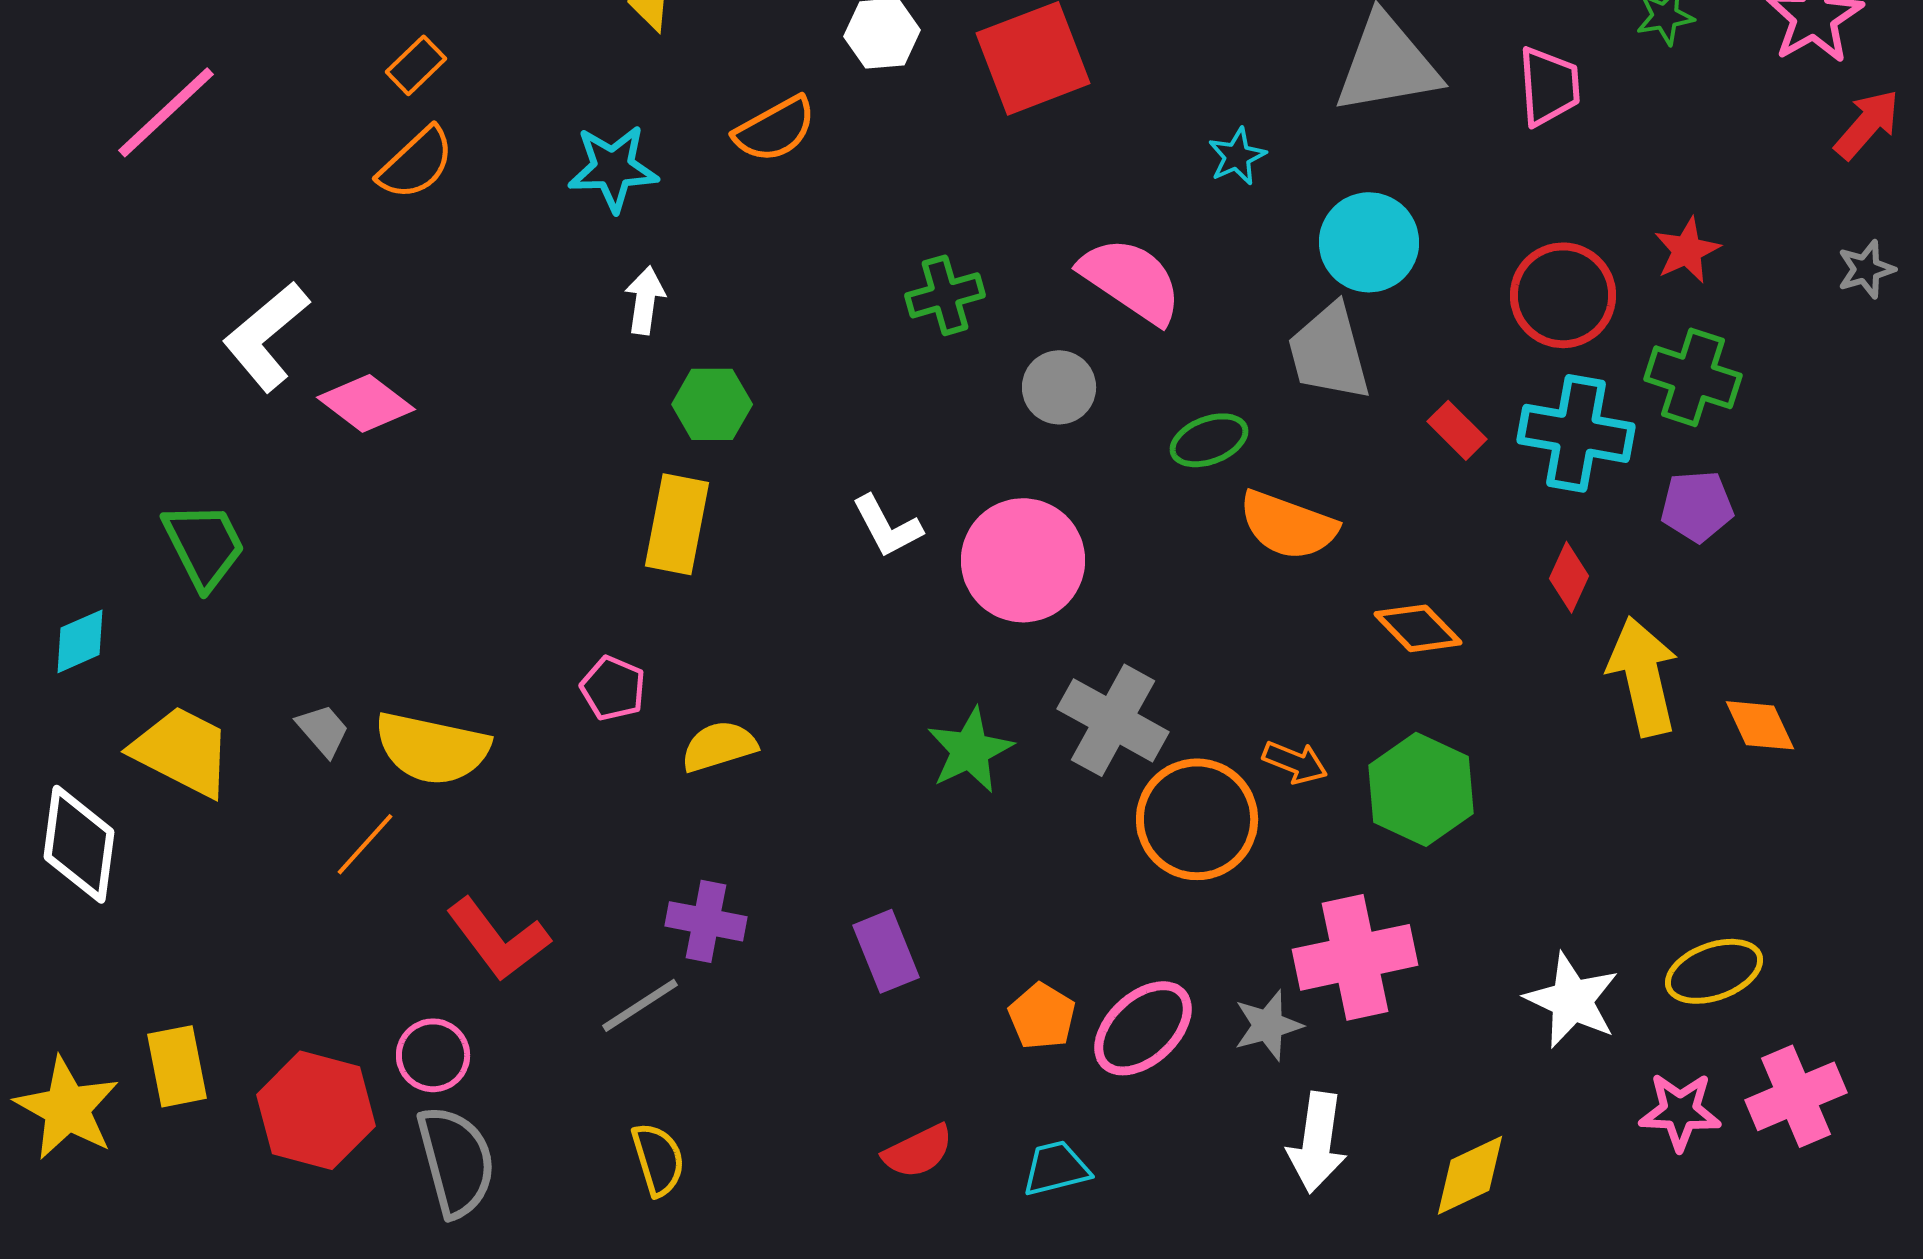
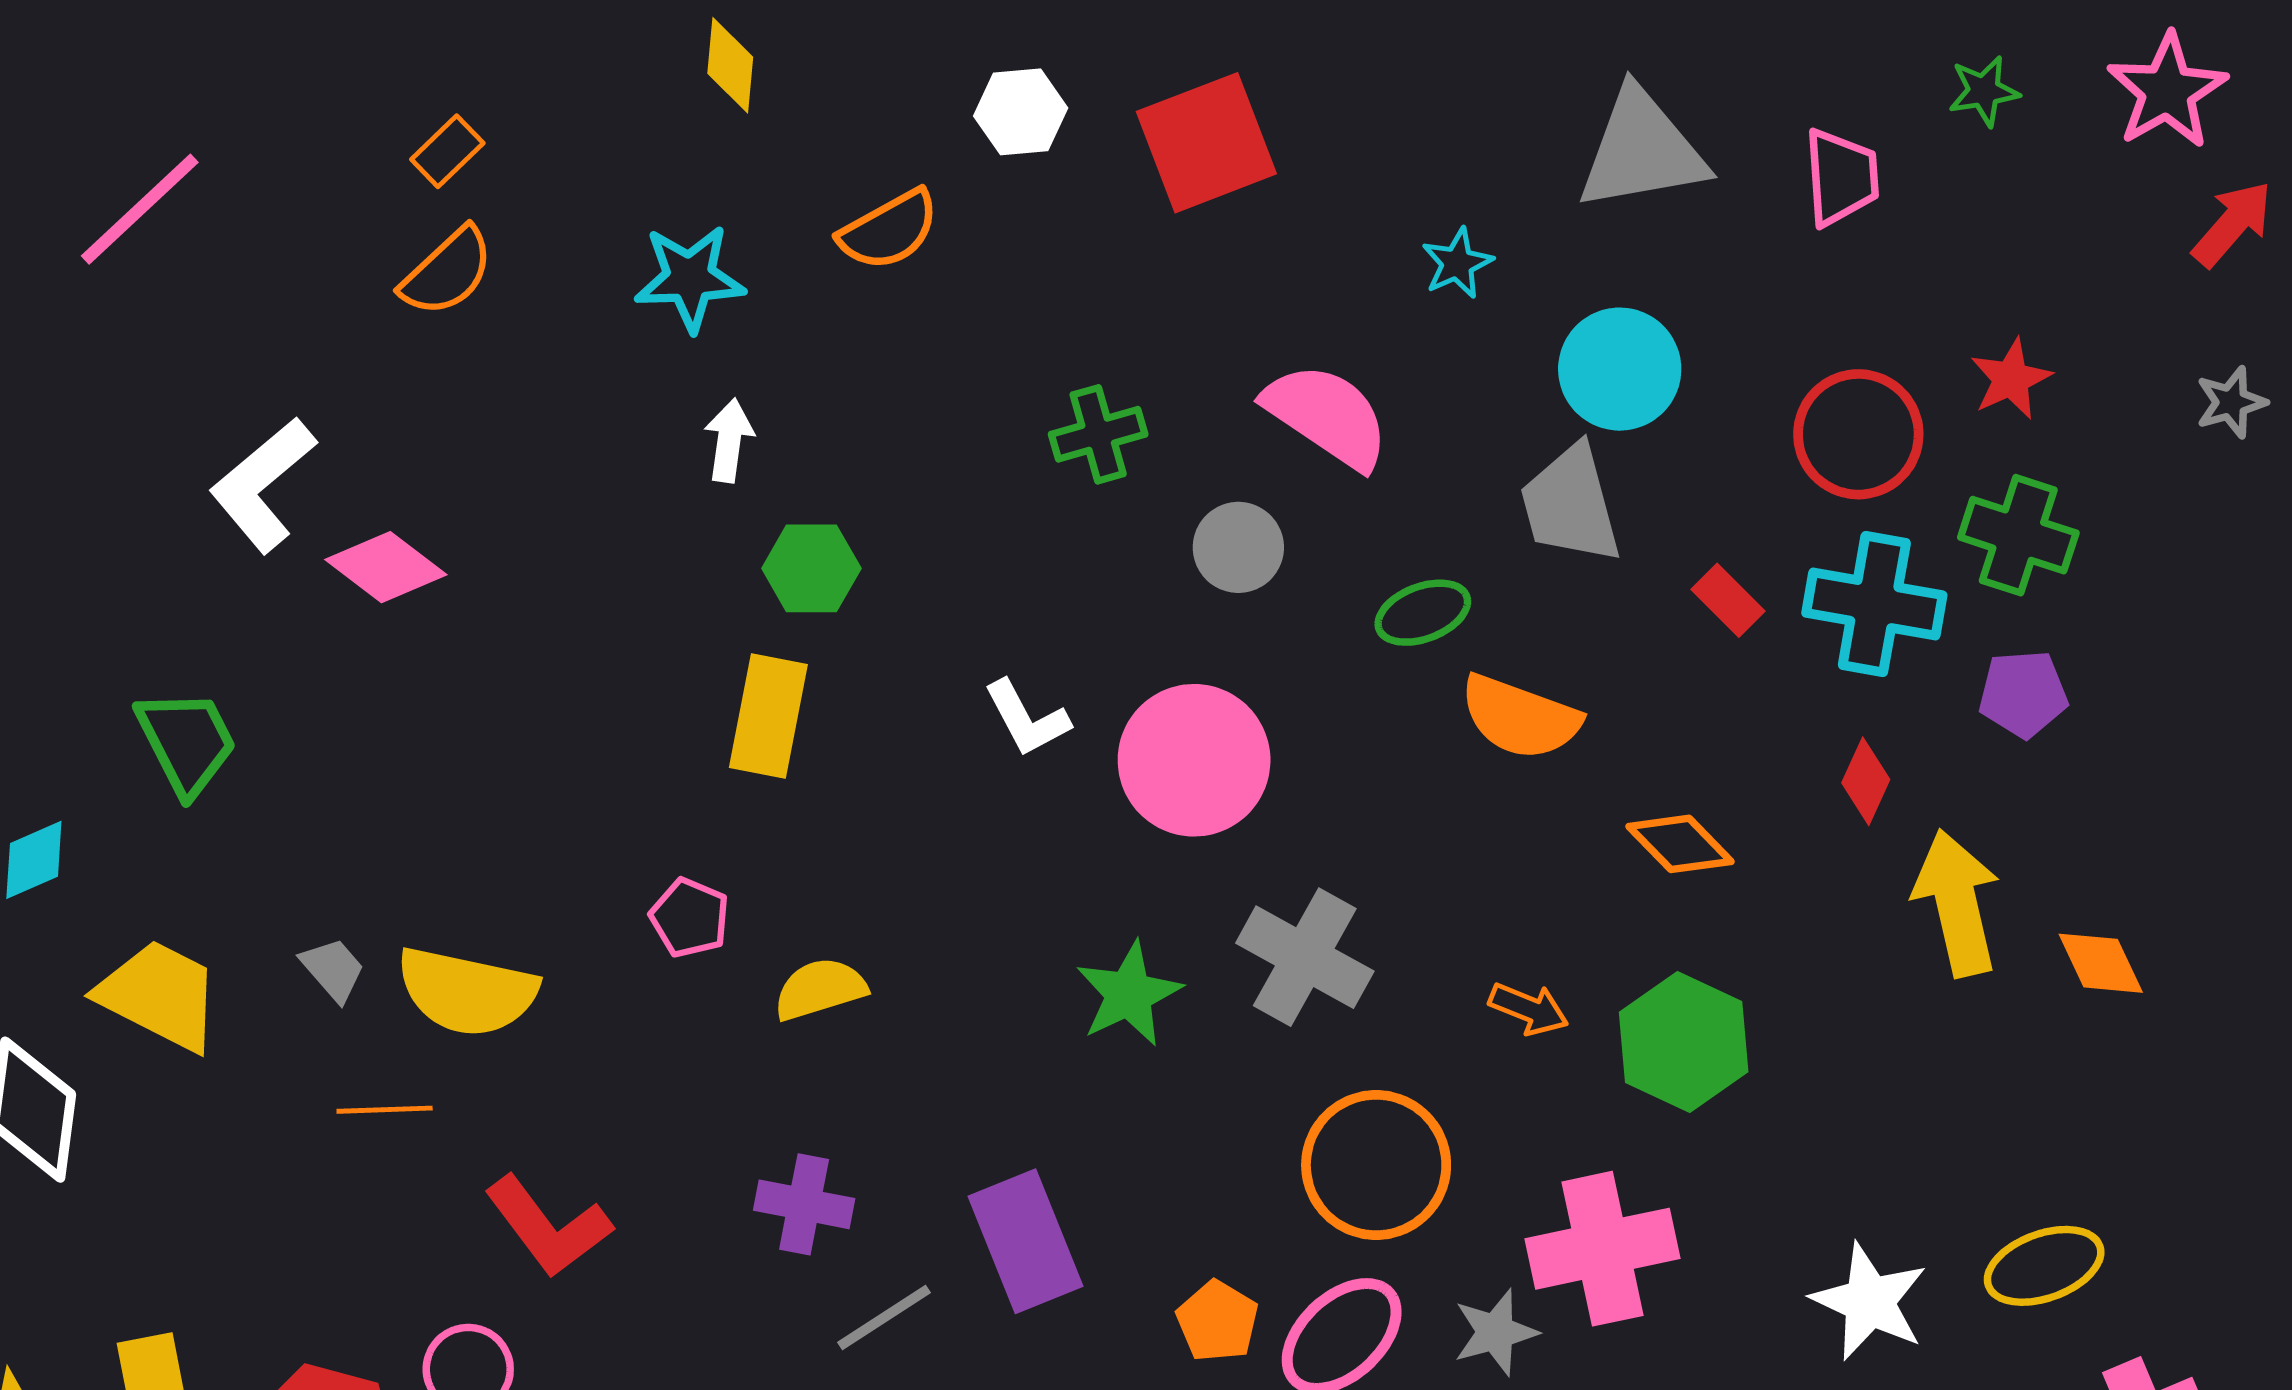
orange circle: (1197, 819) -> (1376, 1165), moved
orange line: (365, 844) -> (385, 1110), turned 46
purple rectangle: (886, 951) -> (1026, 1241), size x1.4
gray line: (640, 1005) -> (884, 1318), moved

